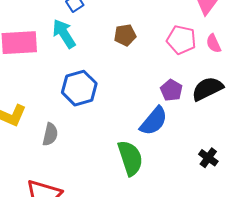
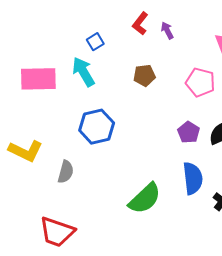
blue semicircle: (154, 121) -> (193, 178), moved, turned -48
green semicircle: (130, 158) -> (145, 198), turned 63

